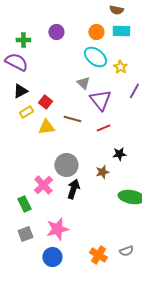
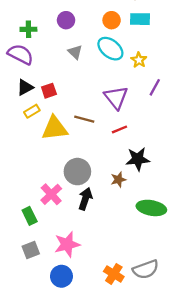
gray triangle: (83, 83) -> (75, 52), moved
red square: (45, 102) -> (49, 91), moved, turned 32
yellow triangle: (46, 127) -> (55, 128), size x1.4
black star: (119, 154) -> (138, 159), size x1.5
gray semicircle: (126, 251) -> (146, 269), size x1.6

